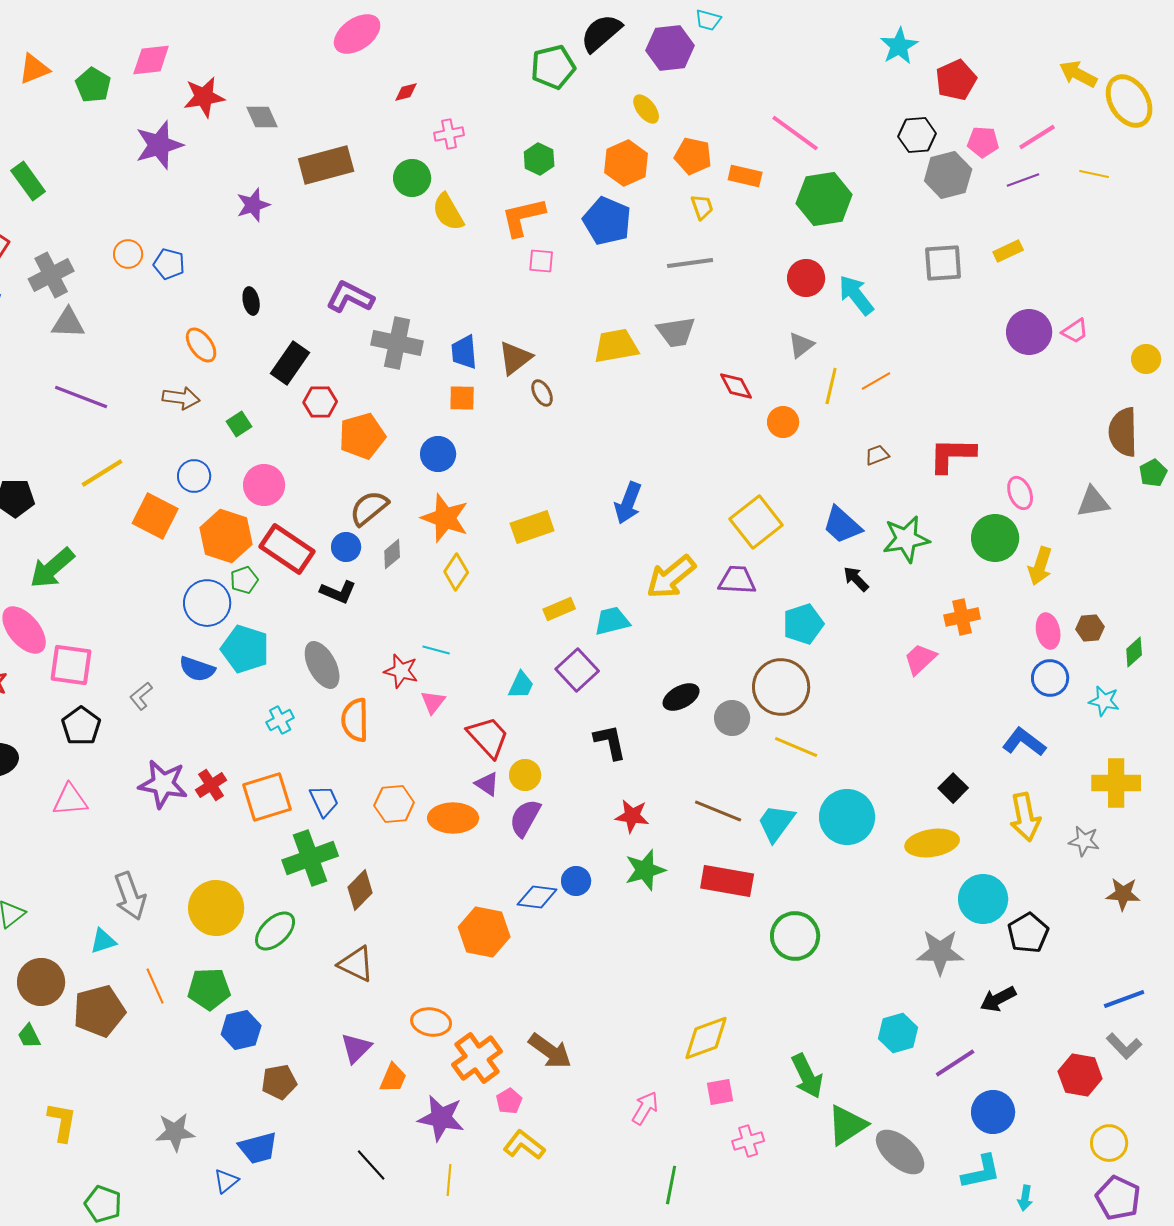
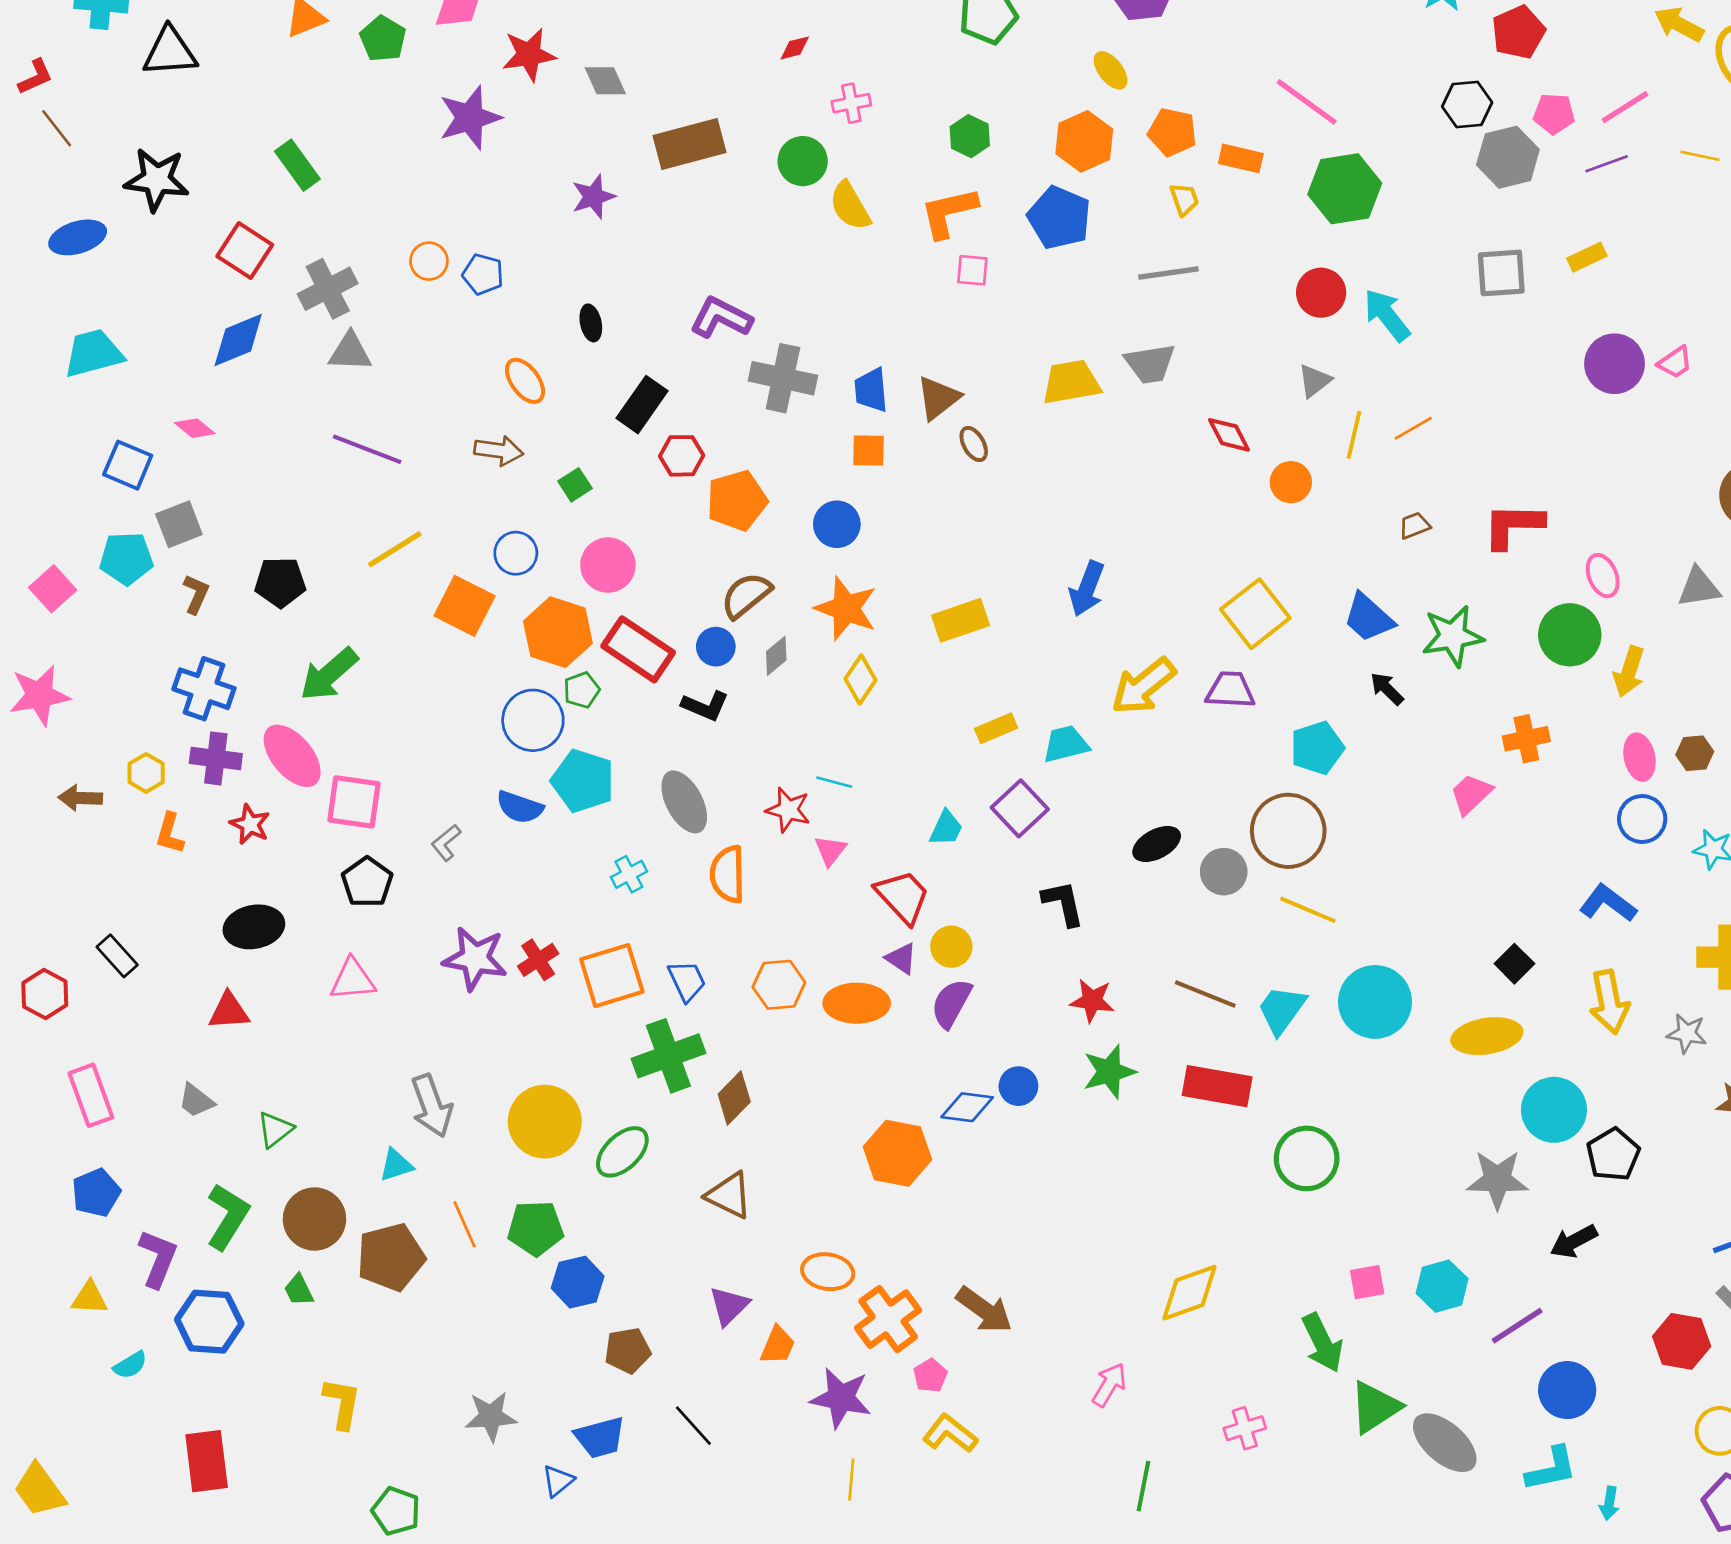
pink square: (720, 1092) -> (1367, 1282), moved
black line: (371, 1165) -> (693, 1426), moved

